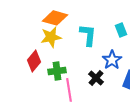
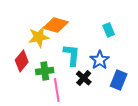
orange diamond: (55, 18) -> (56, 25), moved
cyan L-shape: (88, 35) -> (72, 55), moved

